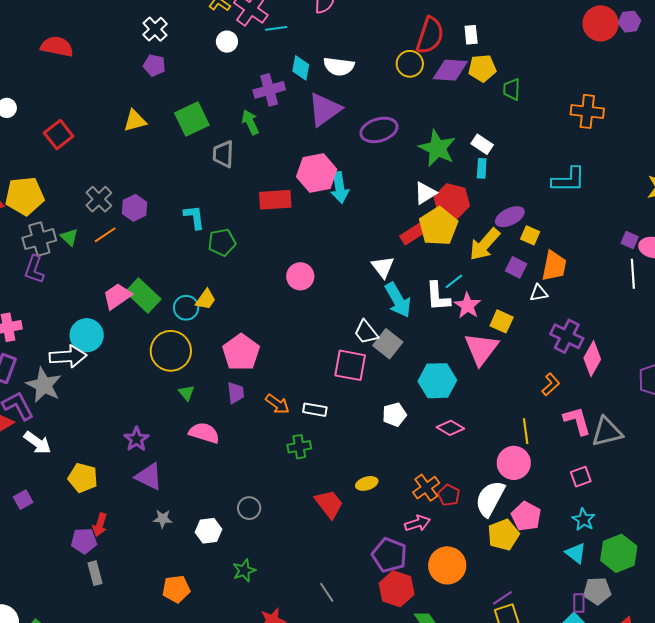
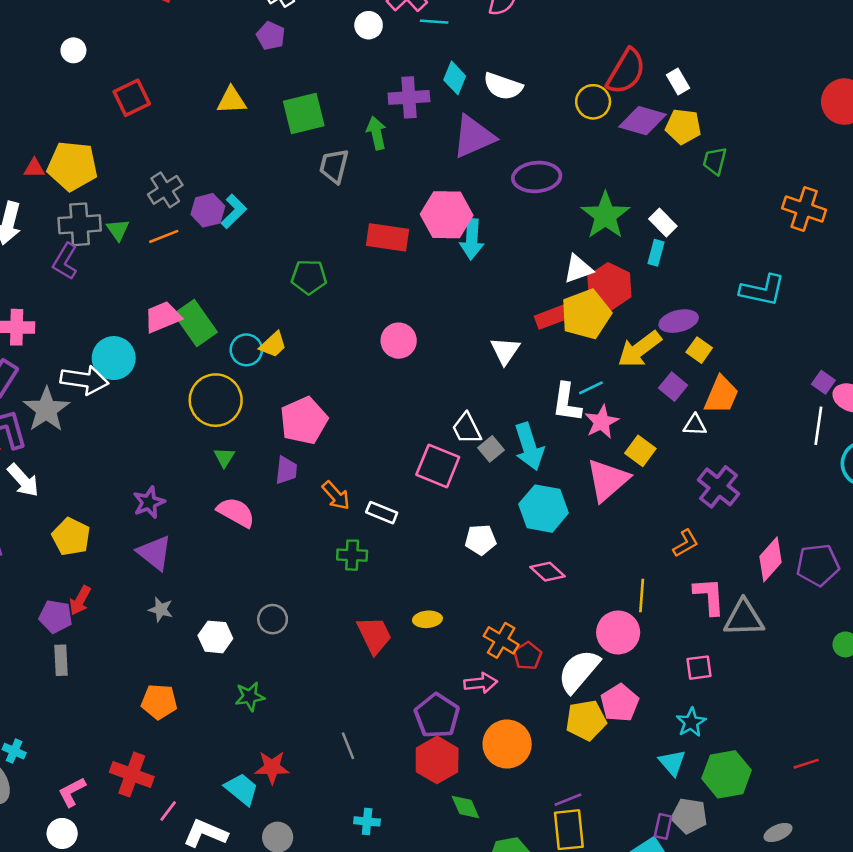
white rectangle: (471, 35) -> (678, 82), turned -36
cyan L-shape: (194, 217) -> (234, 211), moved, turned 40
cyan arrow: (398, 300) -> (529, 447), moved
gray square: (388, 344) -> (491, 449), size x0.7
pink diamond: (592, 359) -> (771, 559), moved
orange cross: (426, 488) -> (501, 640), turned -36

